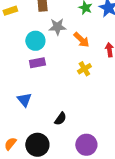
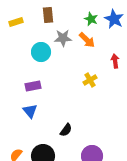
orange arrow: (81, 40) -> (87, 40), moved
purple rectangle: (37, 63) -> (33, 86), moved

